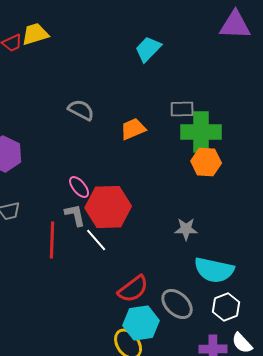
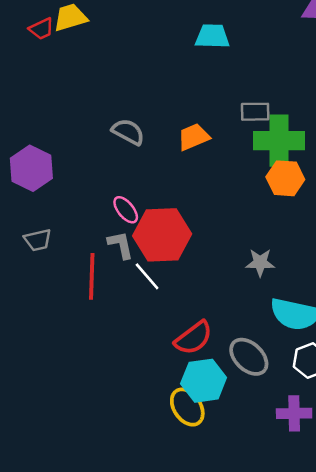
cyan trapezoid: (148, 49) -> (212, 36), turned 48
gray semicircle: (81, 110) -> (128, 132), moved

